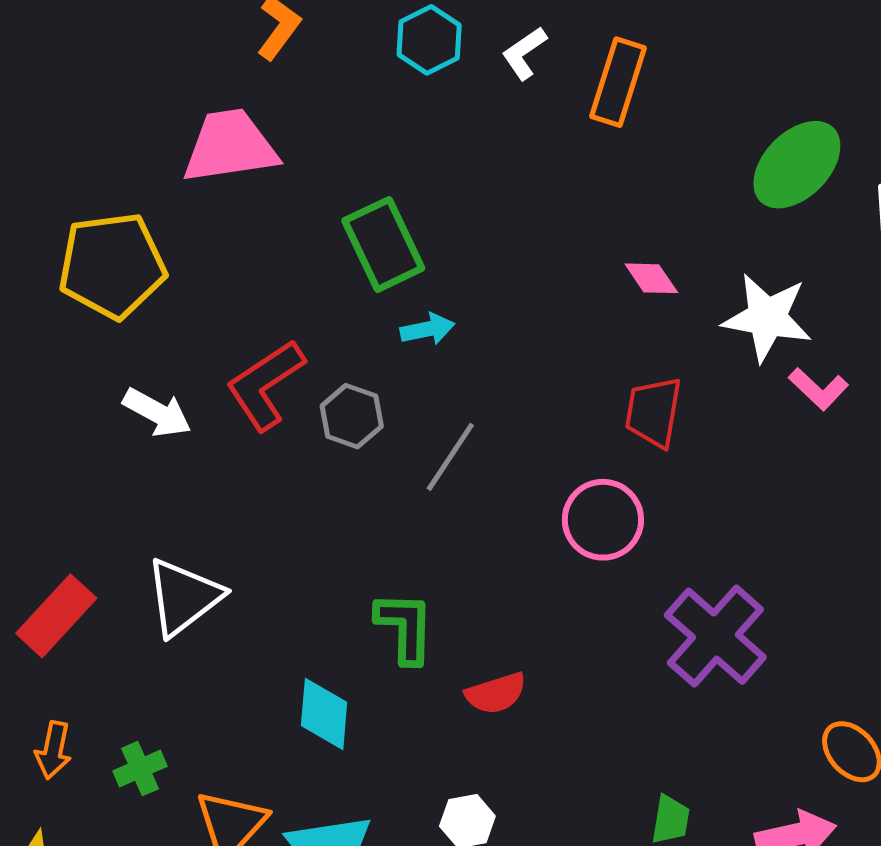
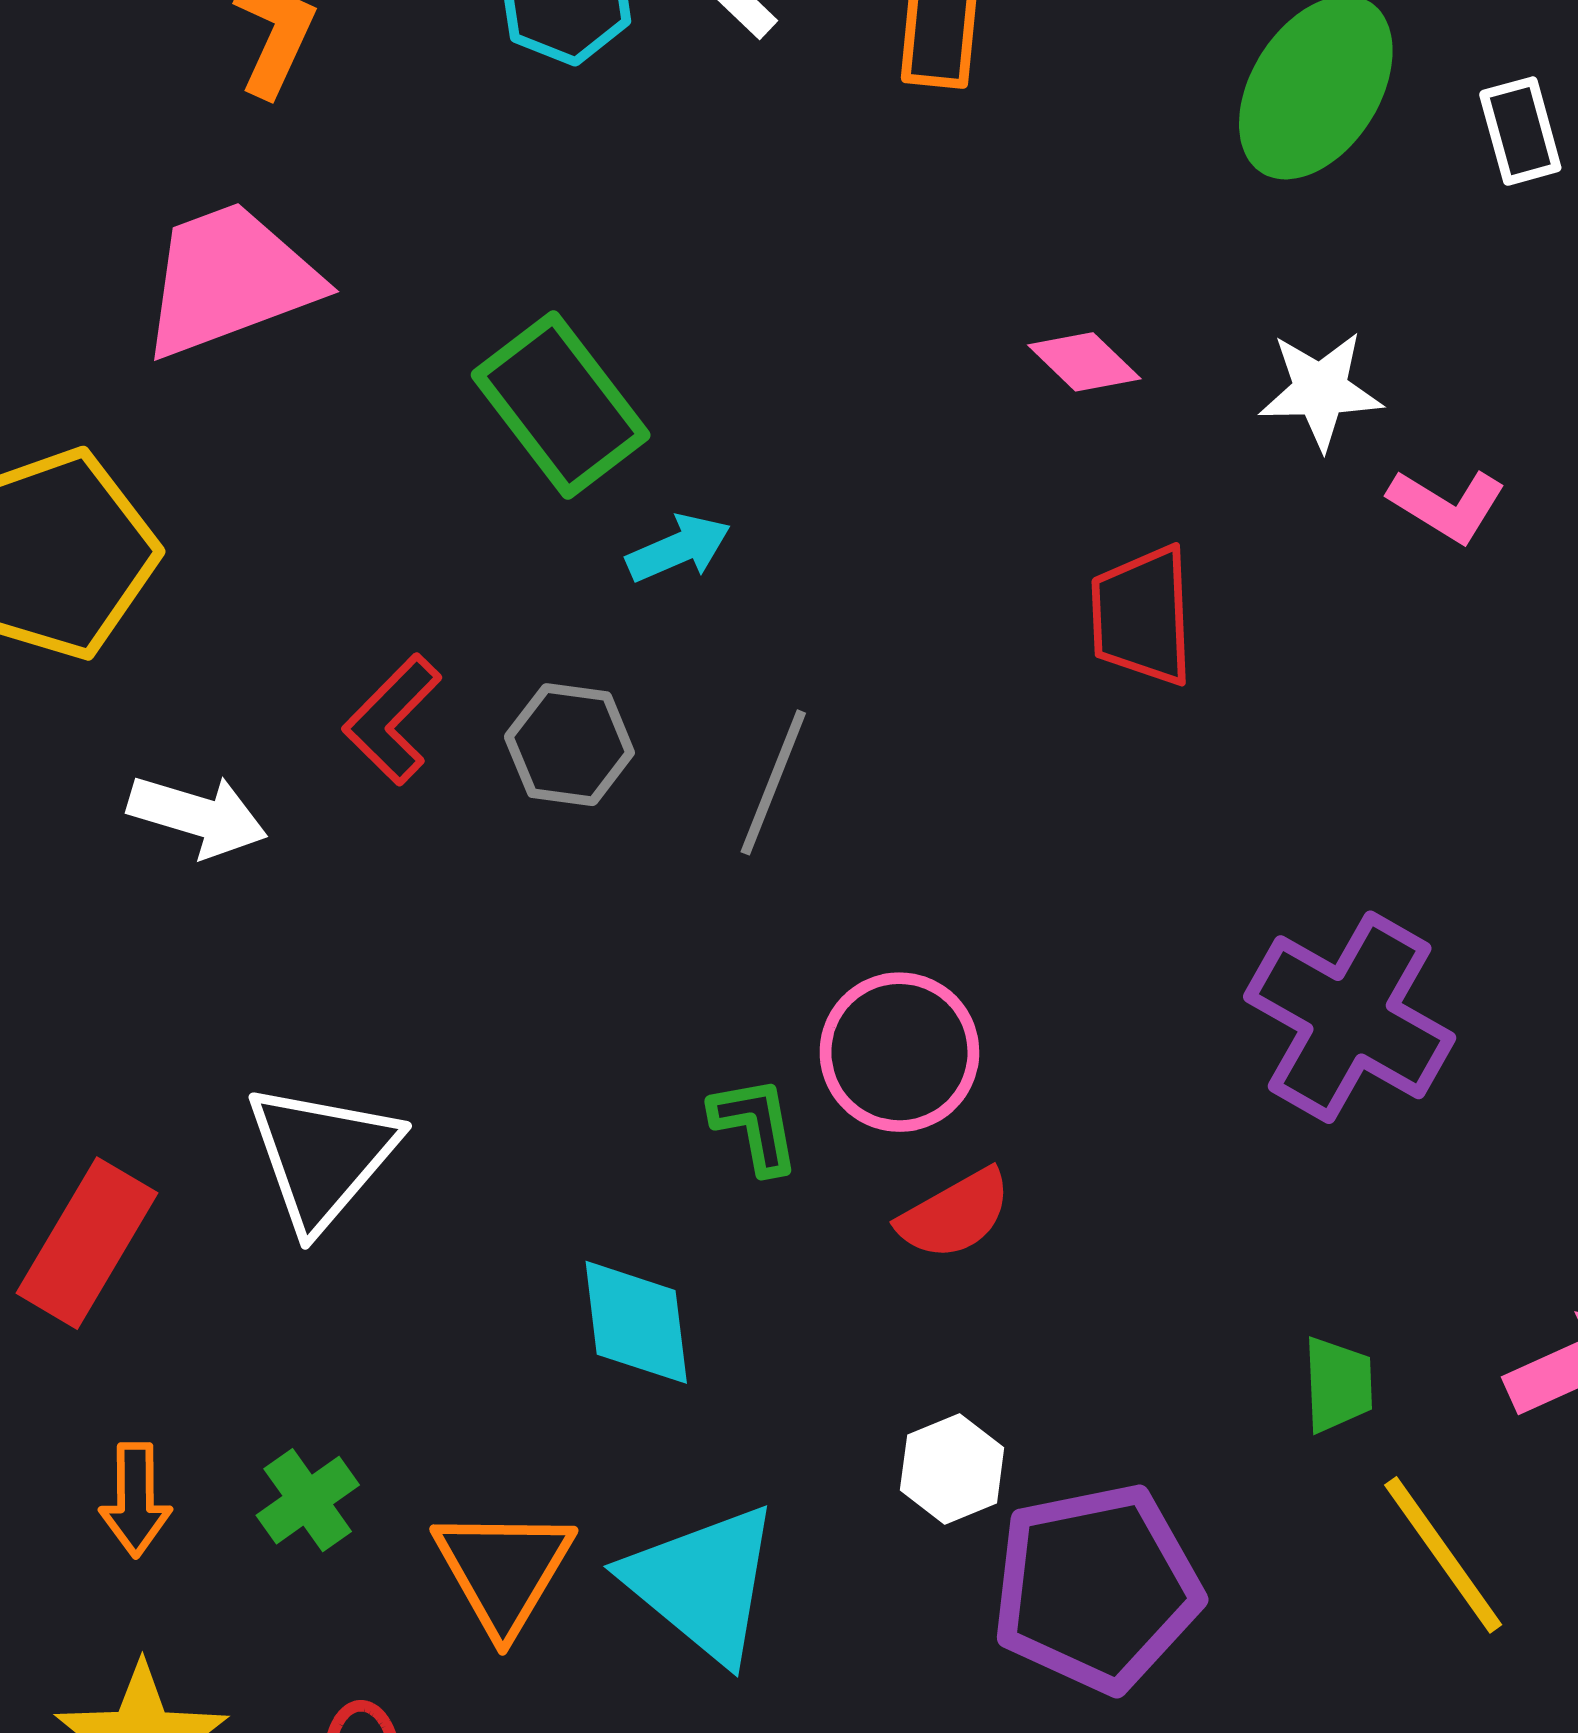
white star: (767, 318) -> (1320, 390), size x0.7
red L-shape: (265, 385) -> (392, 719), size x0.7
pink circle: (603, 520) -> (899, 1052), moved
green L-shape: (405, 627) -> (755, 1125), size x0.7

